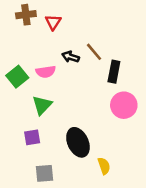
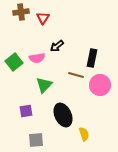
brown line: (94, 52) -> (76, 75), moved, turned -35
black arrow: (71, 57) -> (57, 46), turned -56
green triangle: (42, 105) -> (44, 85), moved

